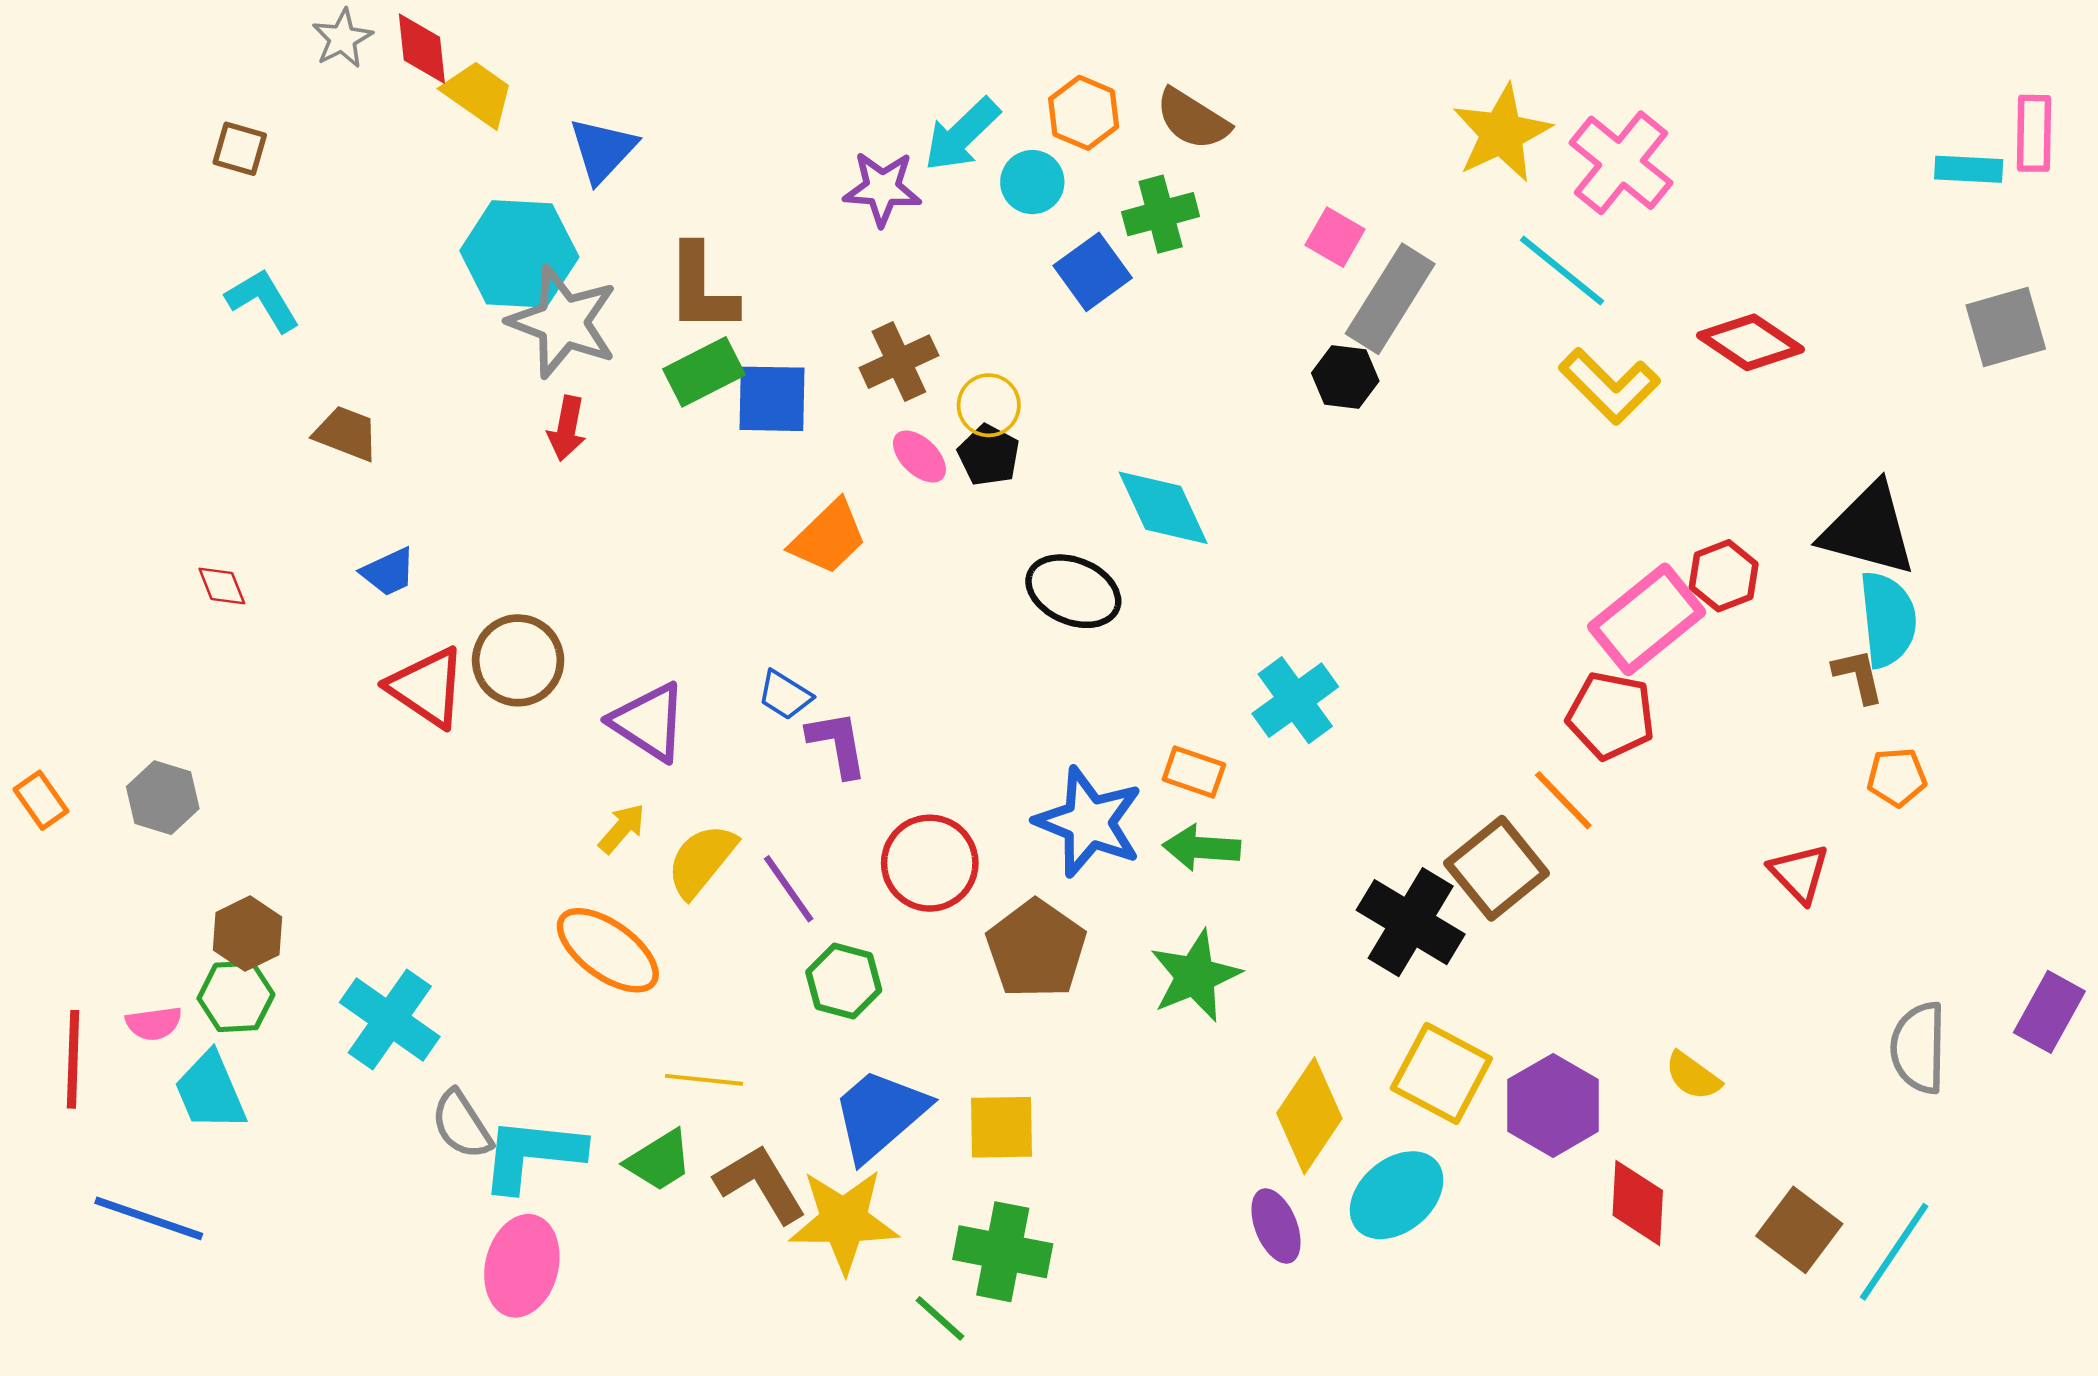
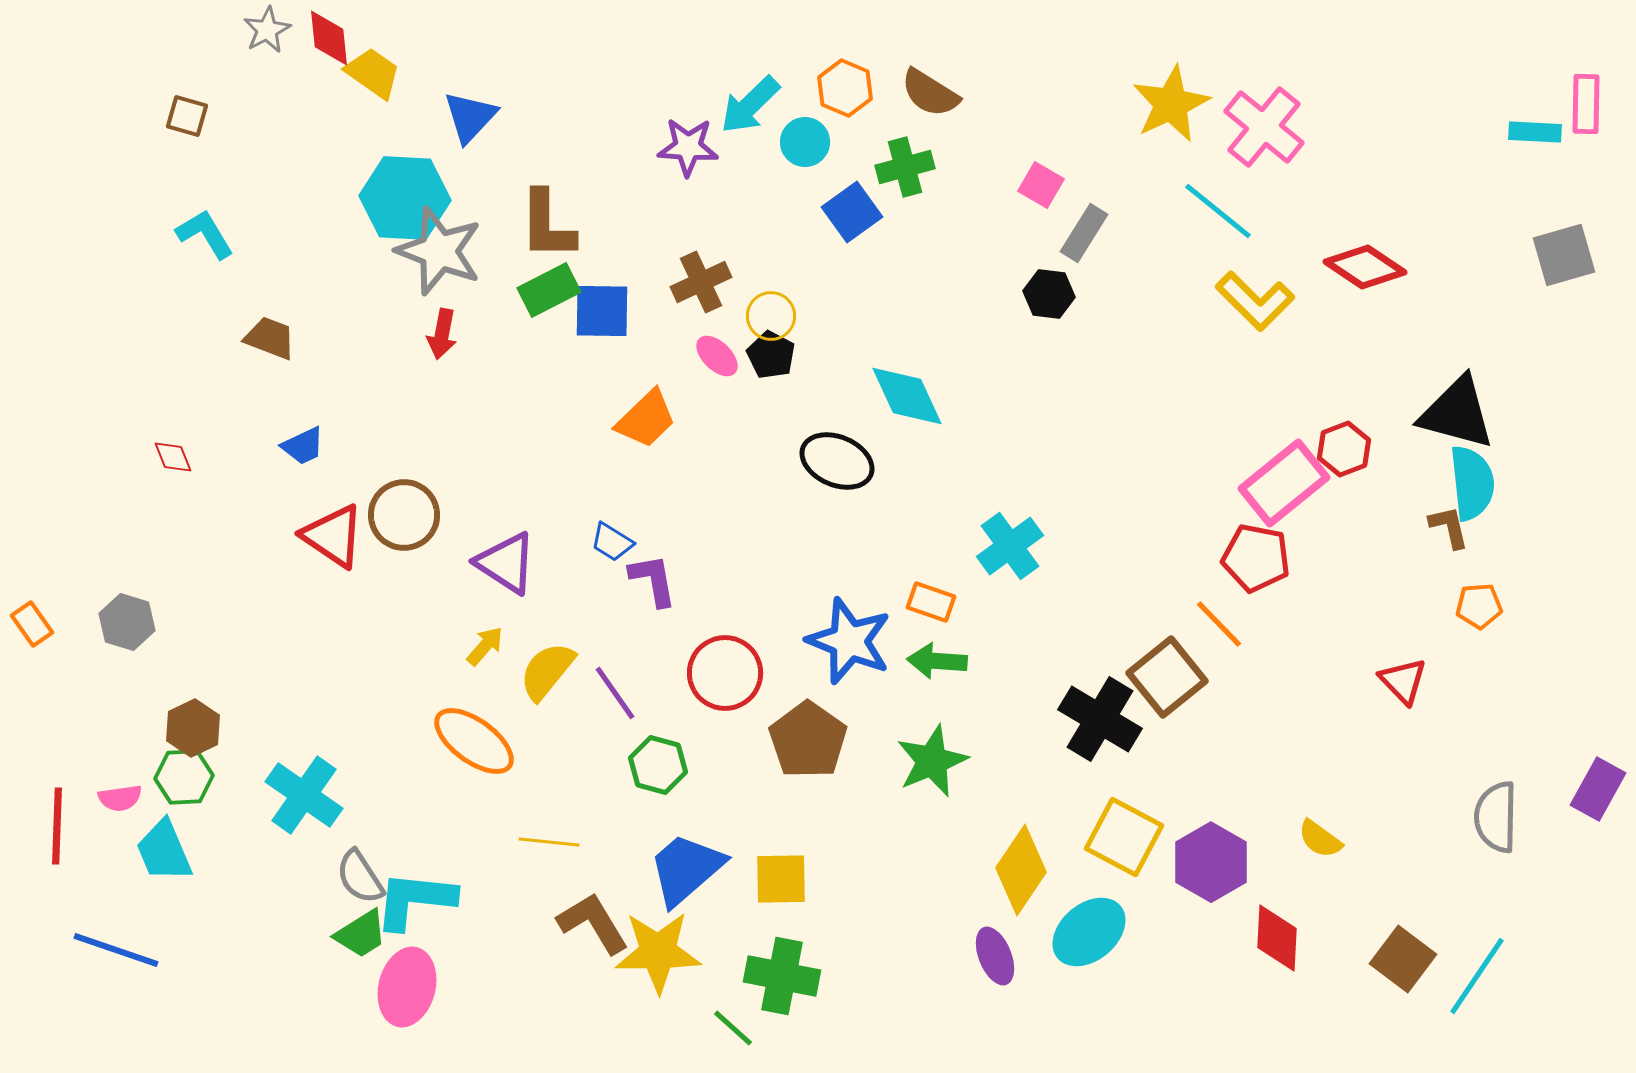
gray rectangle: (1390, 299) -> (1084, 233), size x0.7
green trapezoid: (659, 1161) -> (361, 934), moved

